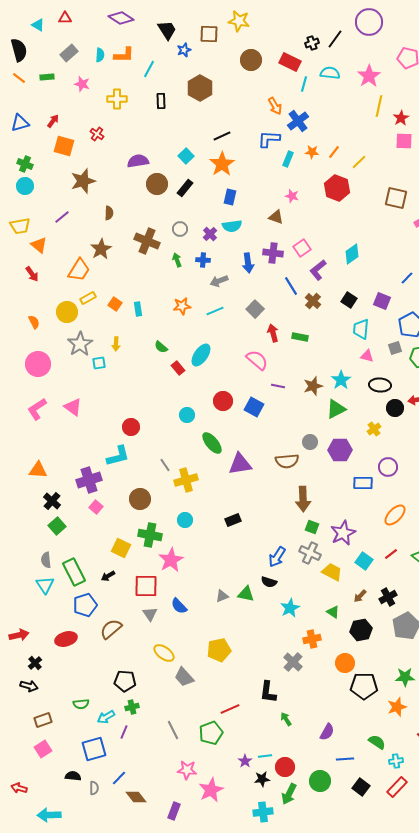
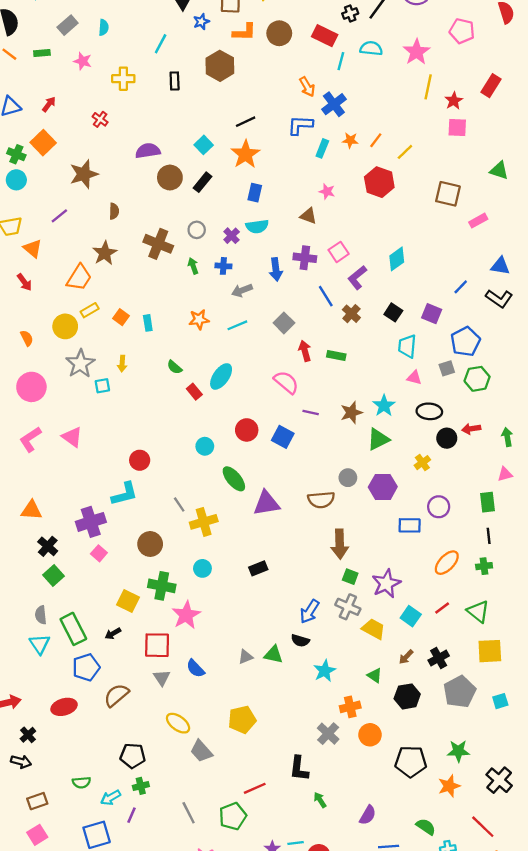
orange L-shape: (124, 55) -> (244, 32), moved
orange square: (64, 146) -> (43, 143), moved, turned 30
orange circle: (345, 663) -> (370, 735), moved

